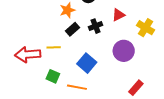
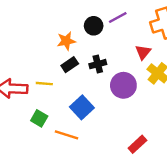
red triangle: (118, 15) -> (143, 52), moved, turned -32
purple circle: (124, 51) -> (123, 85), moved

